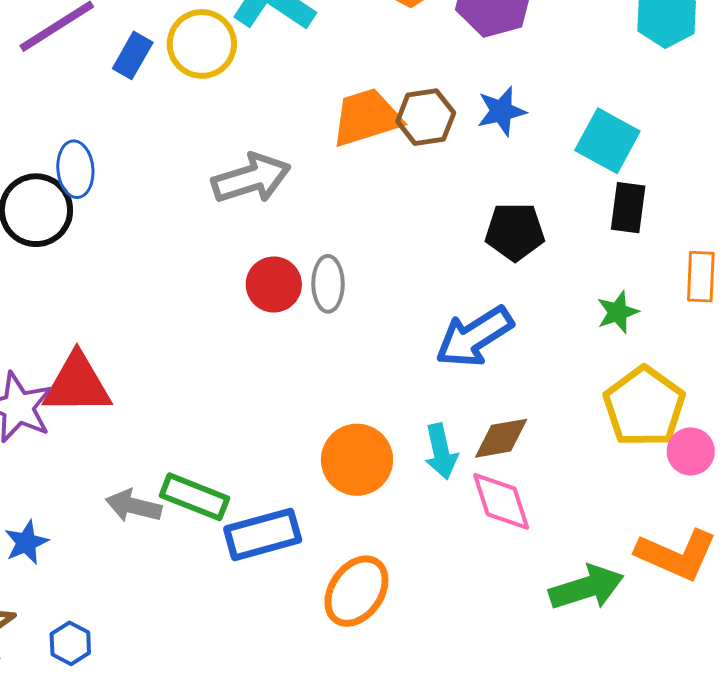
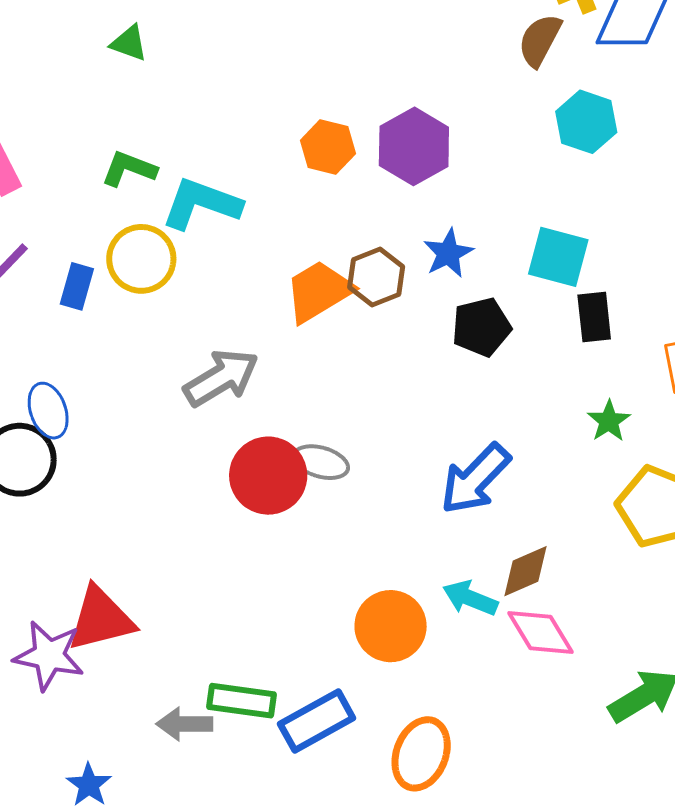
black pentagon: (515, 232) -> (481, 327), moved
red circle: (274, 284) -> (268, 476), size x1.4
gray ellipse: (328, 284) -> (321, 462), turned -60
cyan arrow: (441, 451) -> (470, 598), turned 138

